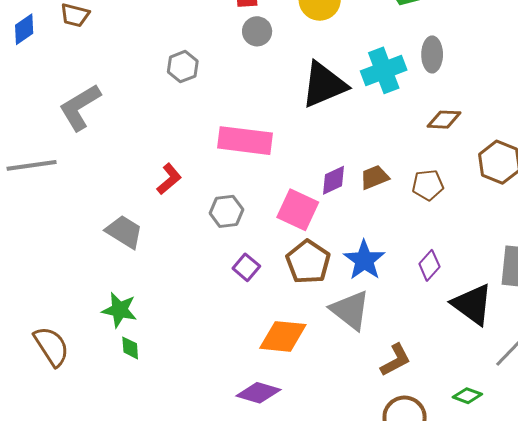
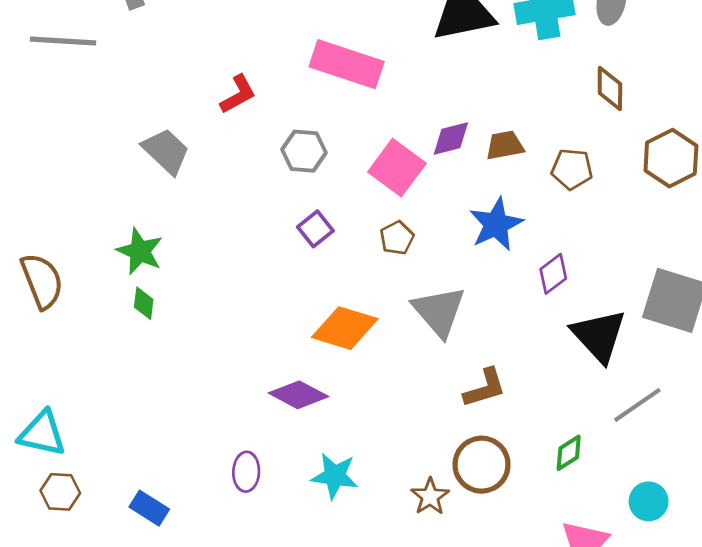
brown diamond: (444, 120) -> (610, 88), turned 76
blue star: (364, 260) -> (496, 224), moved
brown pentagon: (308, 262) -> (397, 238), size x0.6
green diamond: (467, 396) -> (569, 453), turned -64

